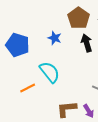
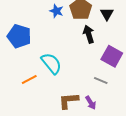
blue star: (55, 38) -> (56, 11), moved

